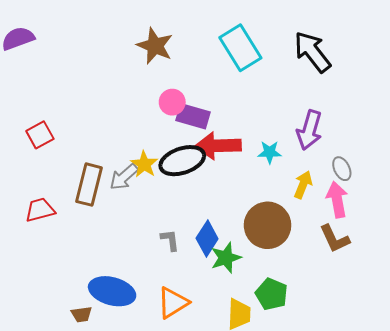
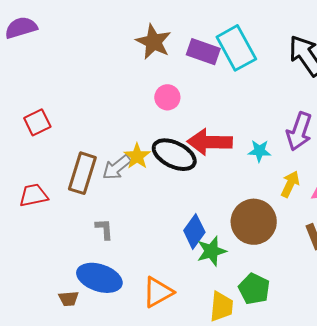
purple rectangle: (193, 116) -> (203, 52), moved
black ellipse: (182, 161) -> (174, 155), turned 42
gray L-shape: (170, 240) -> (104, 229), moved

